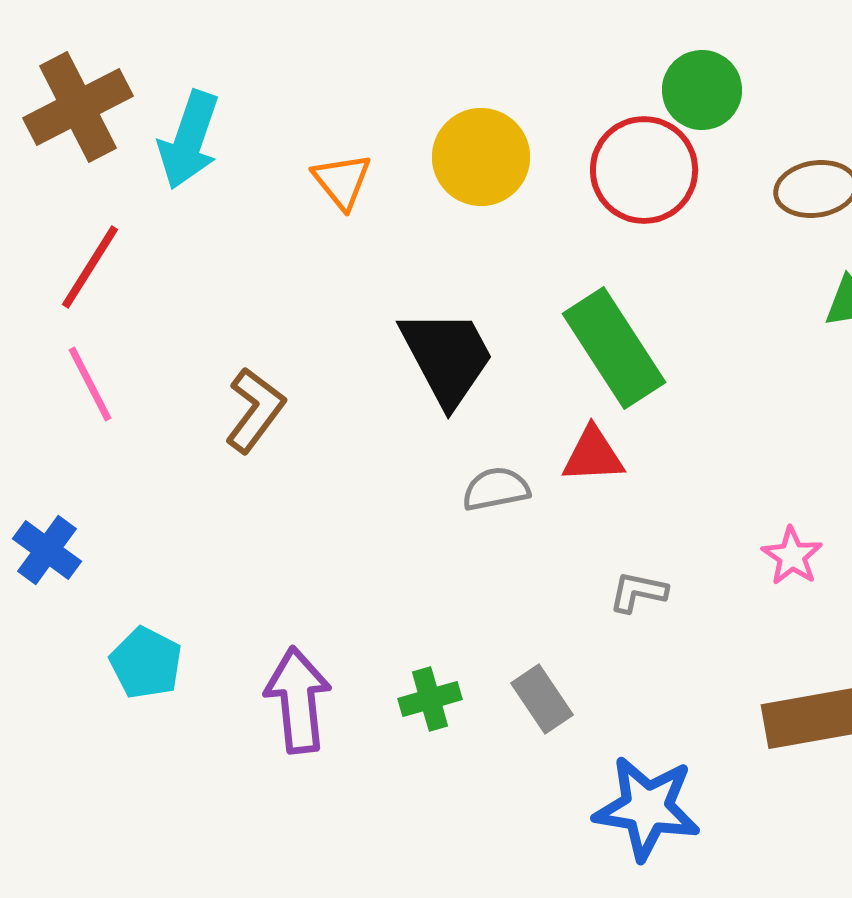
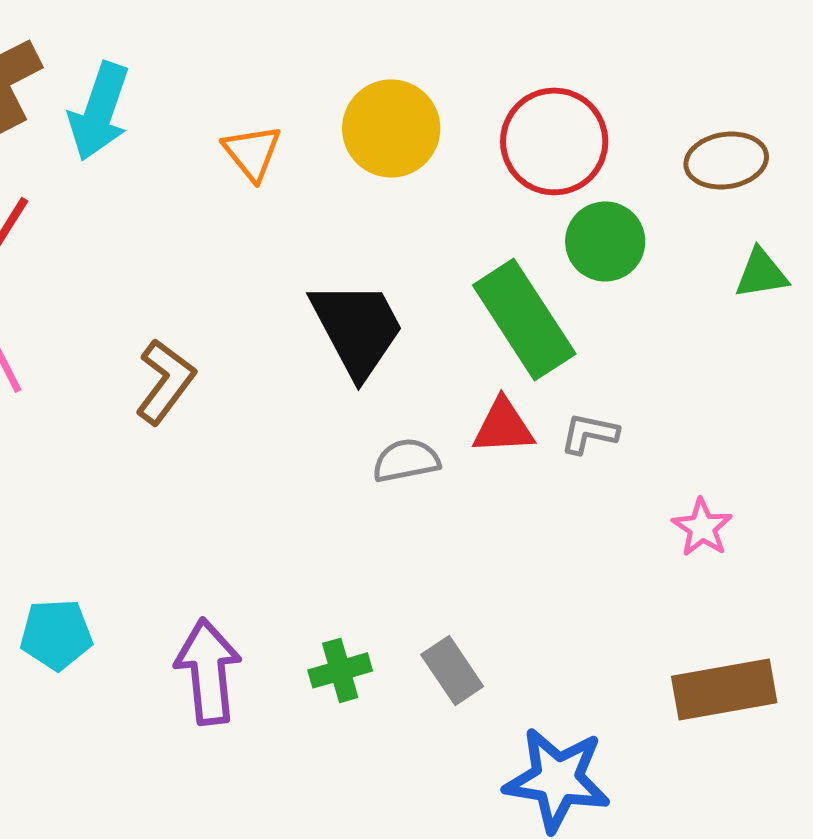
green circle: (702, 90) -> (605, 241), moved
gray L-shape: (638, 592) -> (589, 433), moved
cyan pentagon: (146, 663) -> (56, 634), turned -30

